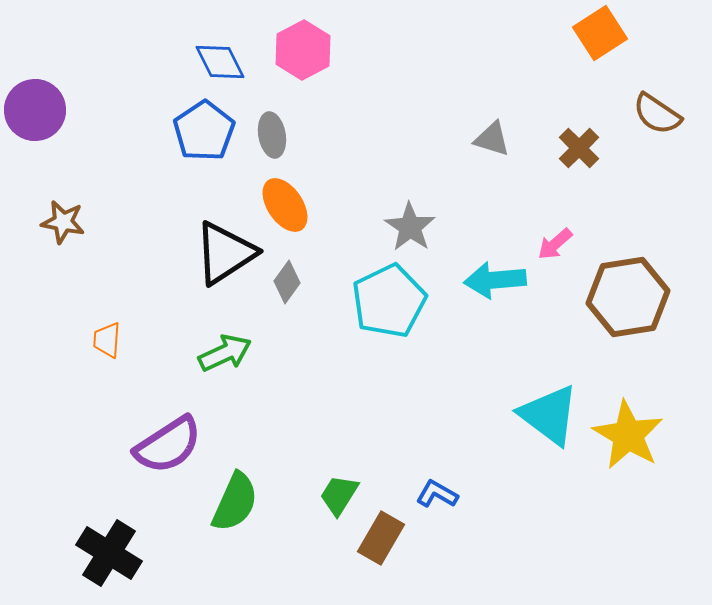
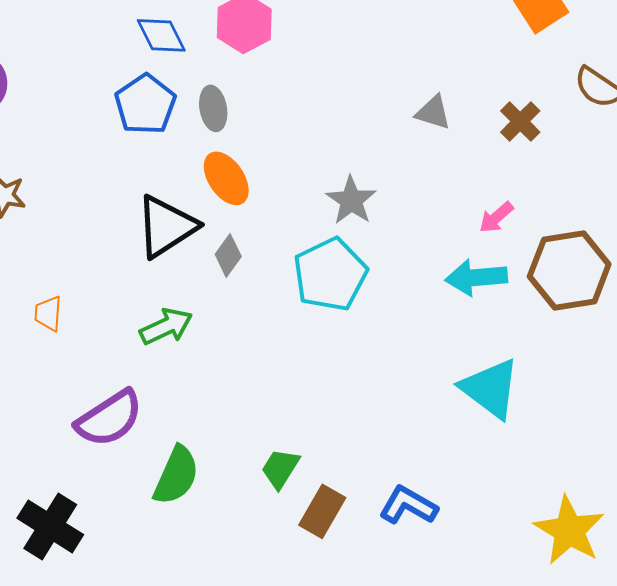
cyan arrow: (495, 280) -> (476, 277), moved
yellow star: (628, 435) -> (569, 530), moved
blue L-shape: (437, 494) -> (408, 505), moved, size x1.4

